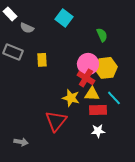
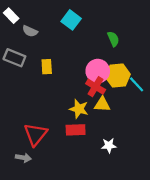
cyan line: (114, 98) -> (137, 84), moved
red rectangle: (98, 110) -> (76, 130), moved
red triangle: (56, 121) -> (36, 134), moved

